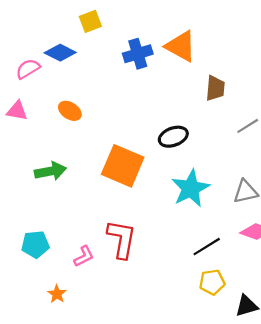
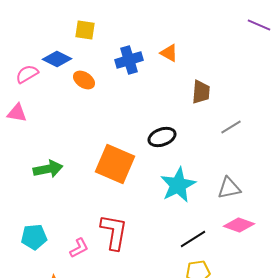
yellow square: (90, 21) -> (85, 30), turned 30
orange triangle: (181, 46) -> (169, 53), size x0.6
orange ellipse: (70, 111) -> (84, 80), moved

